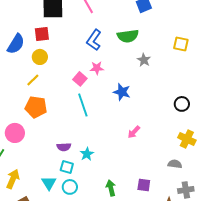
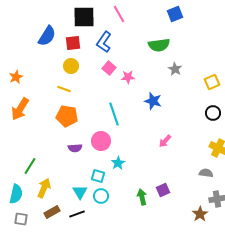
blue L-shape: (94, 40) -> (104, 42), moved
blue semicircle: (16, 44) -> (47, 36), moved
yellow square: (181, 44) -> (212, 82), moved, turned -35
pink square: (80, 79) -> (109, 68), moved
yellow line: (33, 80) -> (64, 89), turned 64
pink circle: (15, 133) -> (101, 141), moved
purple semicircle: (64, 147) -> (75, 148), moved
purple square: (144, 185) -> (163, 190), moved, turned -32

